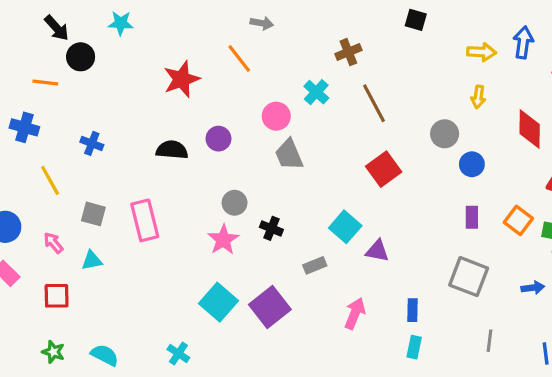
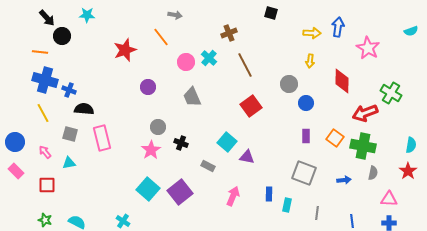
pink circle: (276, 116) -> (186, 62), moved
blue cross: (24, 127) -> (45, 80), moved, size x1.4
black semicircle: (172, 150) -> (84, 109), moved
gray rectangle: (315, 265) -> (208, 166), turned 48
cyan rectangle: (414, 347) -> (287, 205), moved

